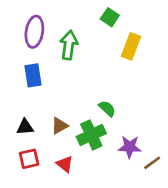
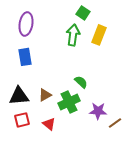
green arrow: (69, 45) -> (73, 35), moved
black triangle: (25, 127) -> (19, 96), size x1.5

